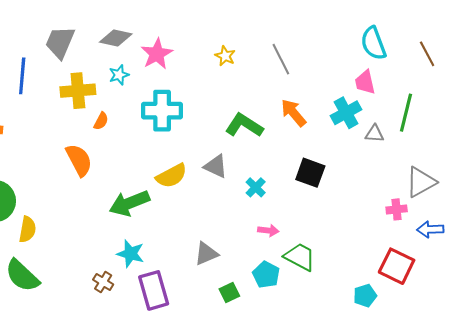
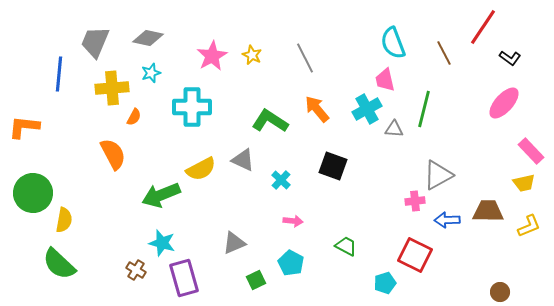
pink star: (157, 54) -> (212, 56), moved
green trapezoid: (300, 257) -> (346, 246), moved, size x0.7

